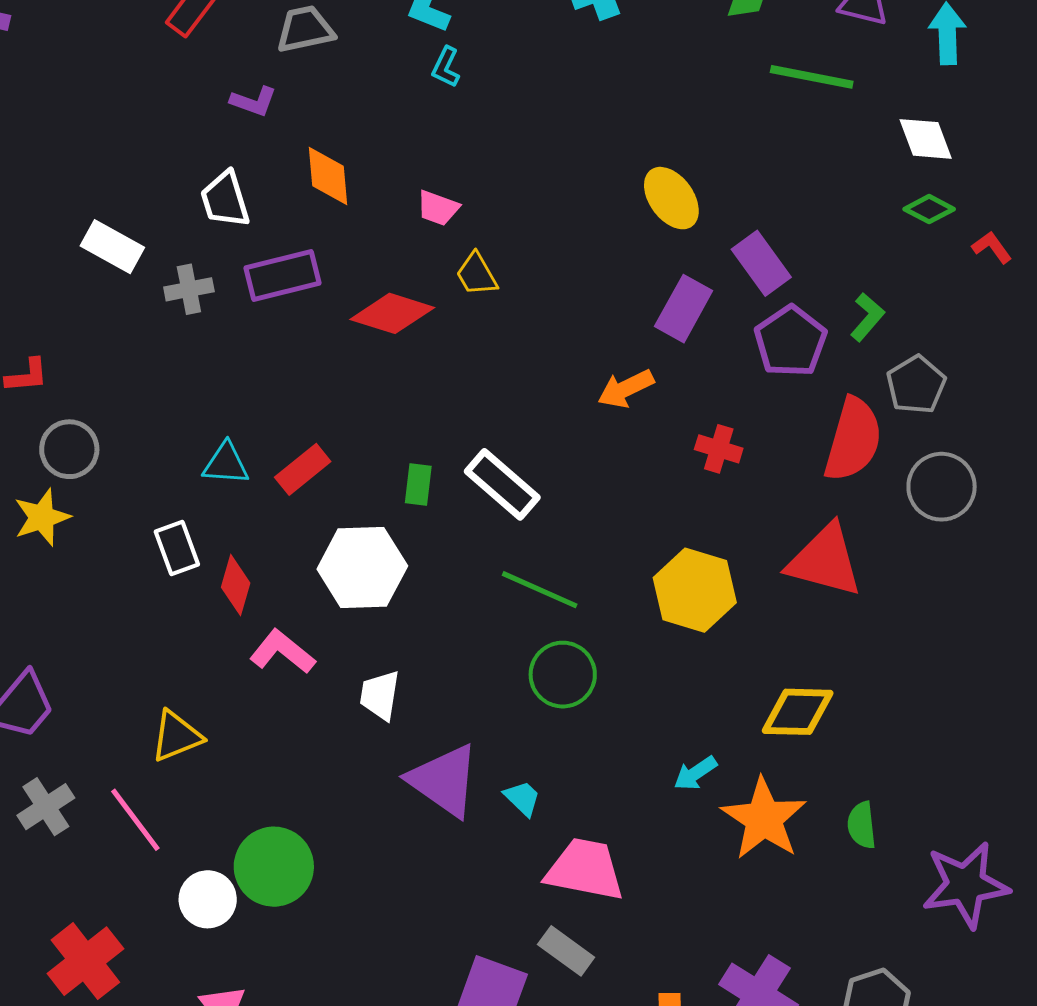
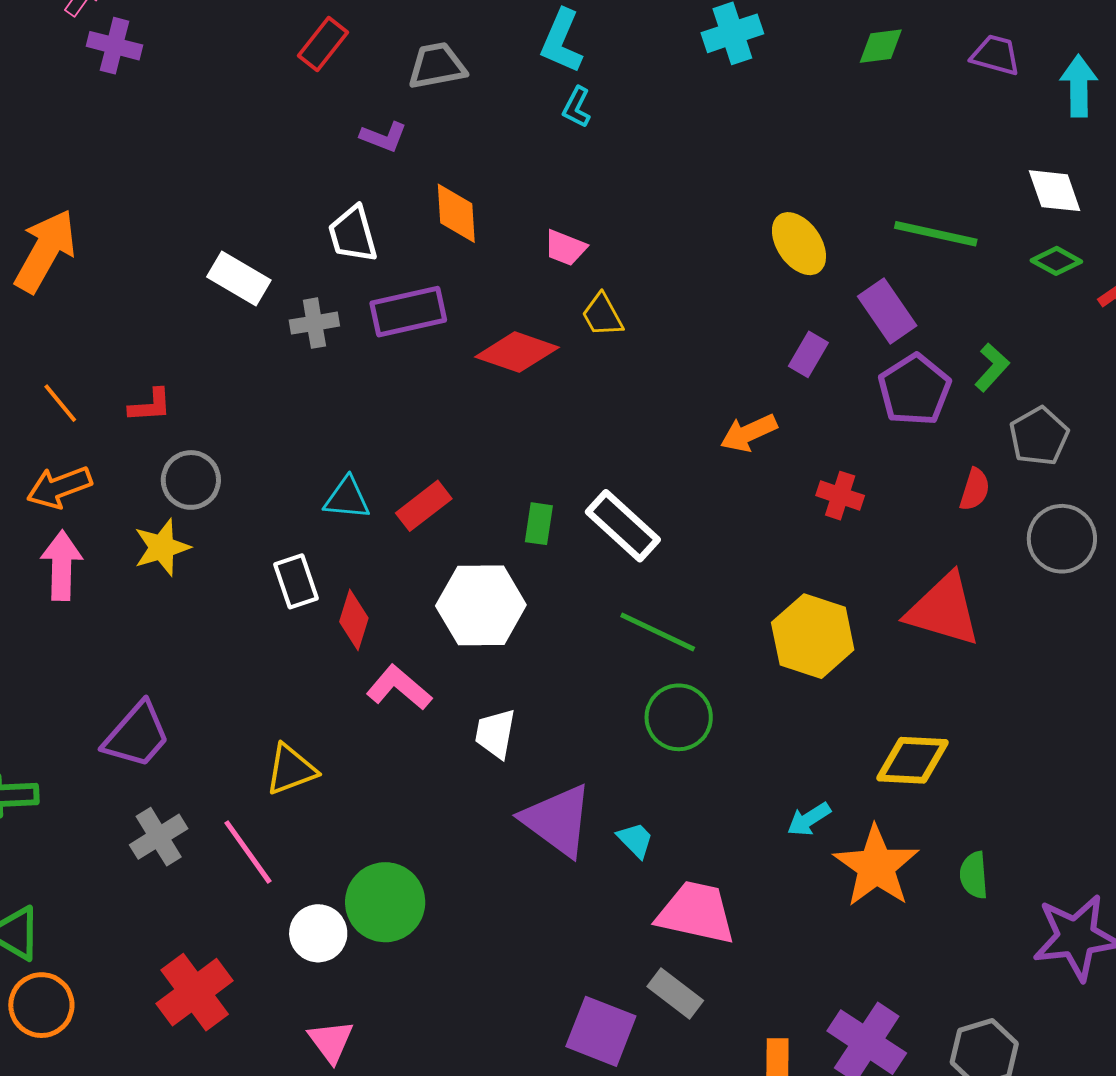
green line: (812, 77) -> (936, 234), moved
purple rectangle: (684, 309) -> (808, 354), size x0.7
red semicircle: (853, 440) -> (975, 489), size x0.5

